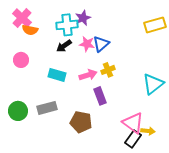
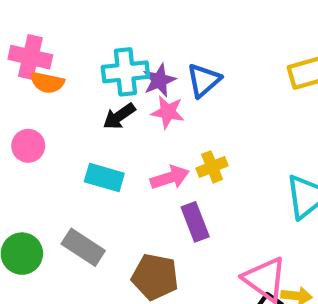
pink cross: (22, 18) -> (30, 57), turned -30
purple star: (83, 18) -> (159, 80), moved
blue triangle: (101, 44) -> (204, 80), moved
gray rectangle: (47, 108) -> (83, 247), turned 48

